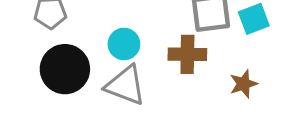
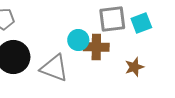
cyan circle: (124, 44) -> (78, 40), moved

